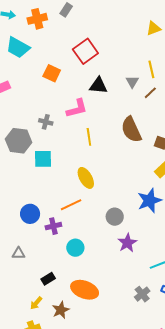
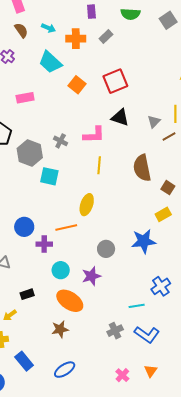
orange square: (52, 73) -> (77, 85), moved
yellow ellipse: (86, 178) -> (87, 205), turned 35
purple star: (127, 243) -> (91, 276), moved
orange ellipse: (85, 290) -> (70, 301), moved
brown star: (61, 310) -> (60, 329), moved

